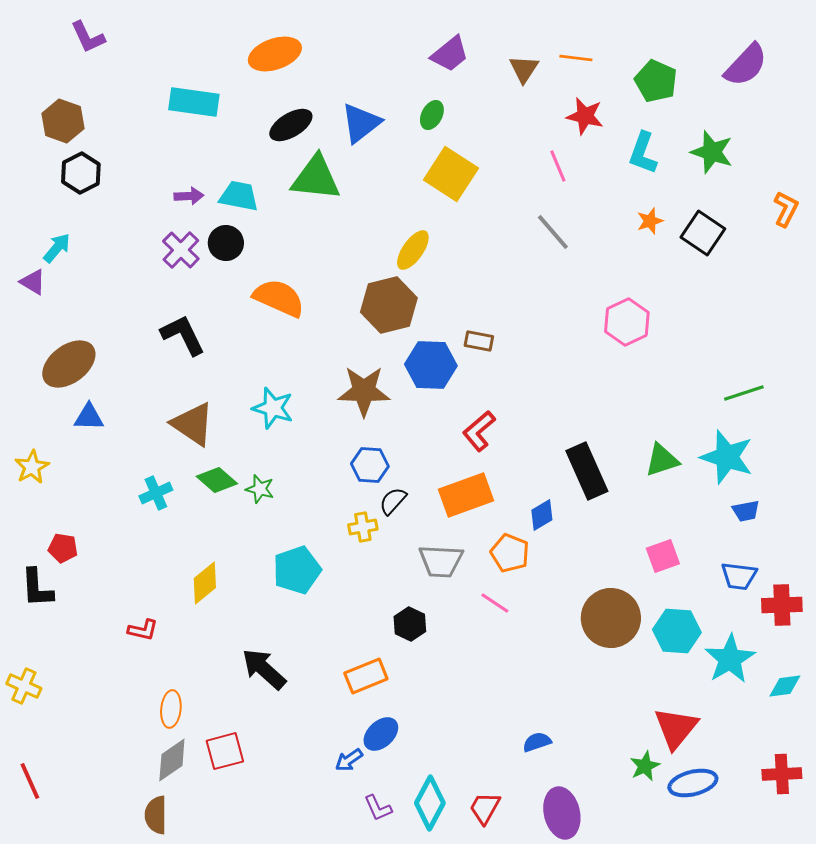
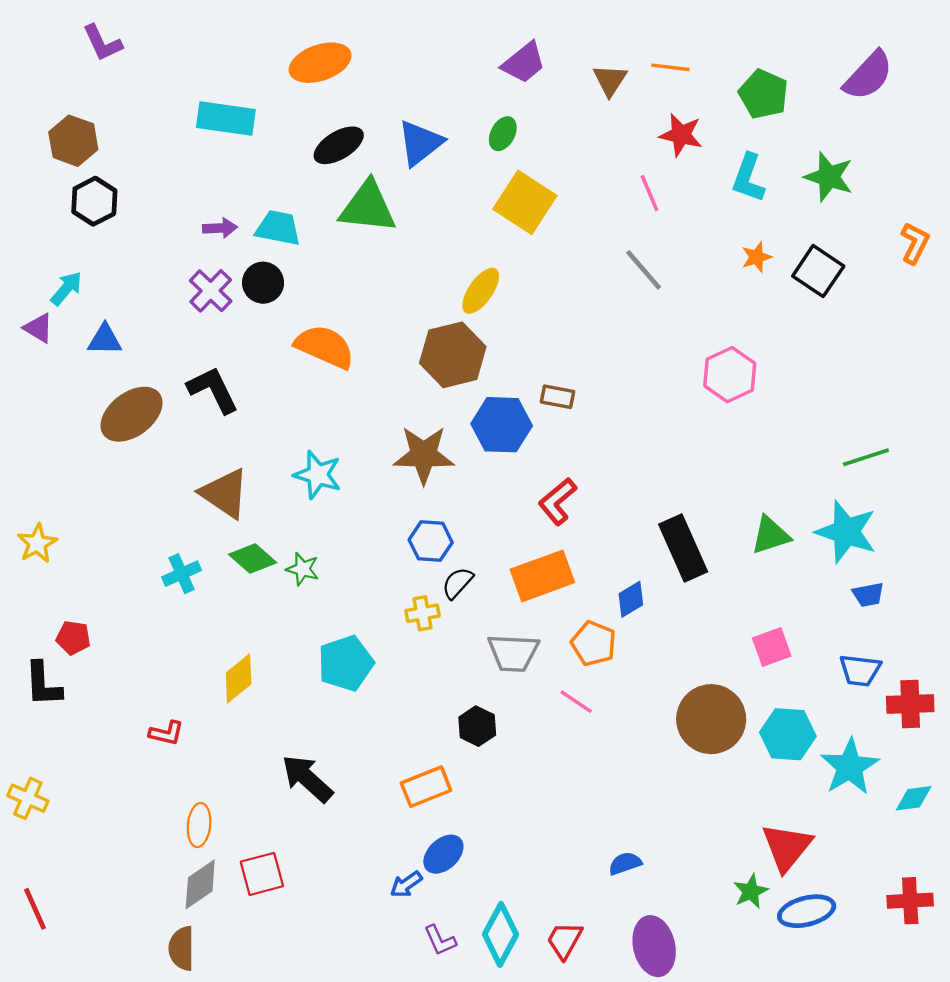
brown ellipse: (69, 364) -> (132, 414), moved
blue triangle: (89, 417) -> (105, 340), moved

